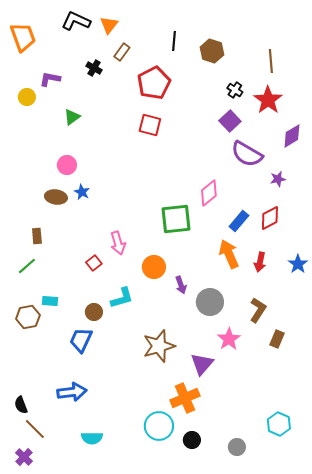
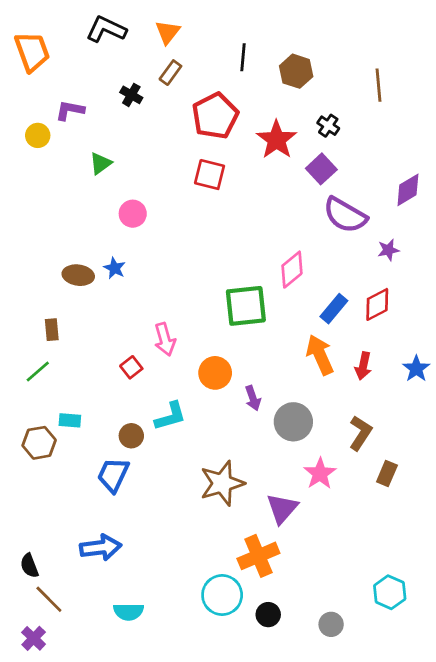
orange triangle: (109, 25) -> (168, 32), moved
red star: (268, 100) -> (277, 140), moved
pink circle: (67, 165) -> (133, 214), moved

